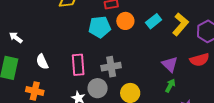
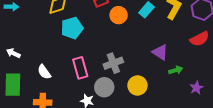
cyan pentagon: (100, 27) -> (72, 28), moved
purple triangle: (170, 64) -> (160, 52), moved
green arrow: (170, 86) -> (176, 70), turned 56

